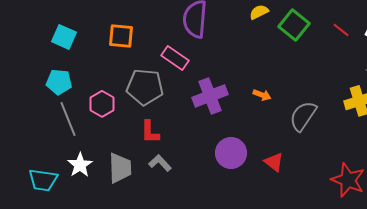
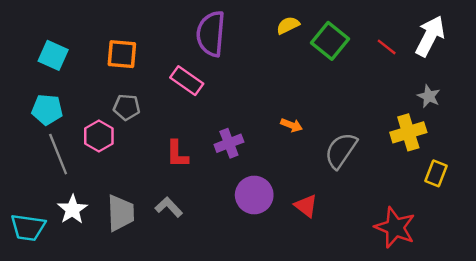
gray pentagon: (145, 87) -> (127, 107), moved, size x0.6
purple cross: (210, 96) -> (229, 143), moved, size x0.7
red L-shape: (150, 132) -> (177, 154), moved

